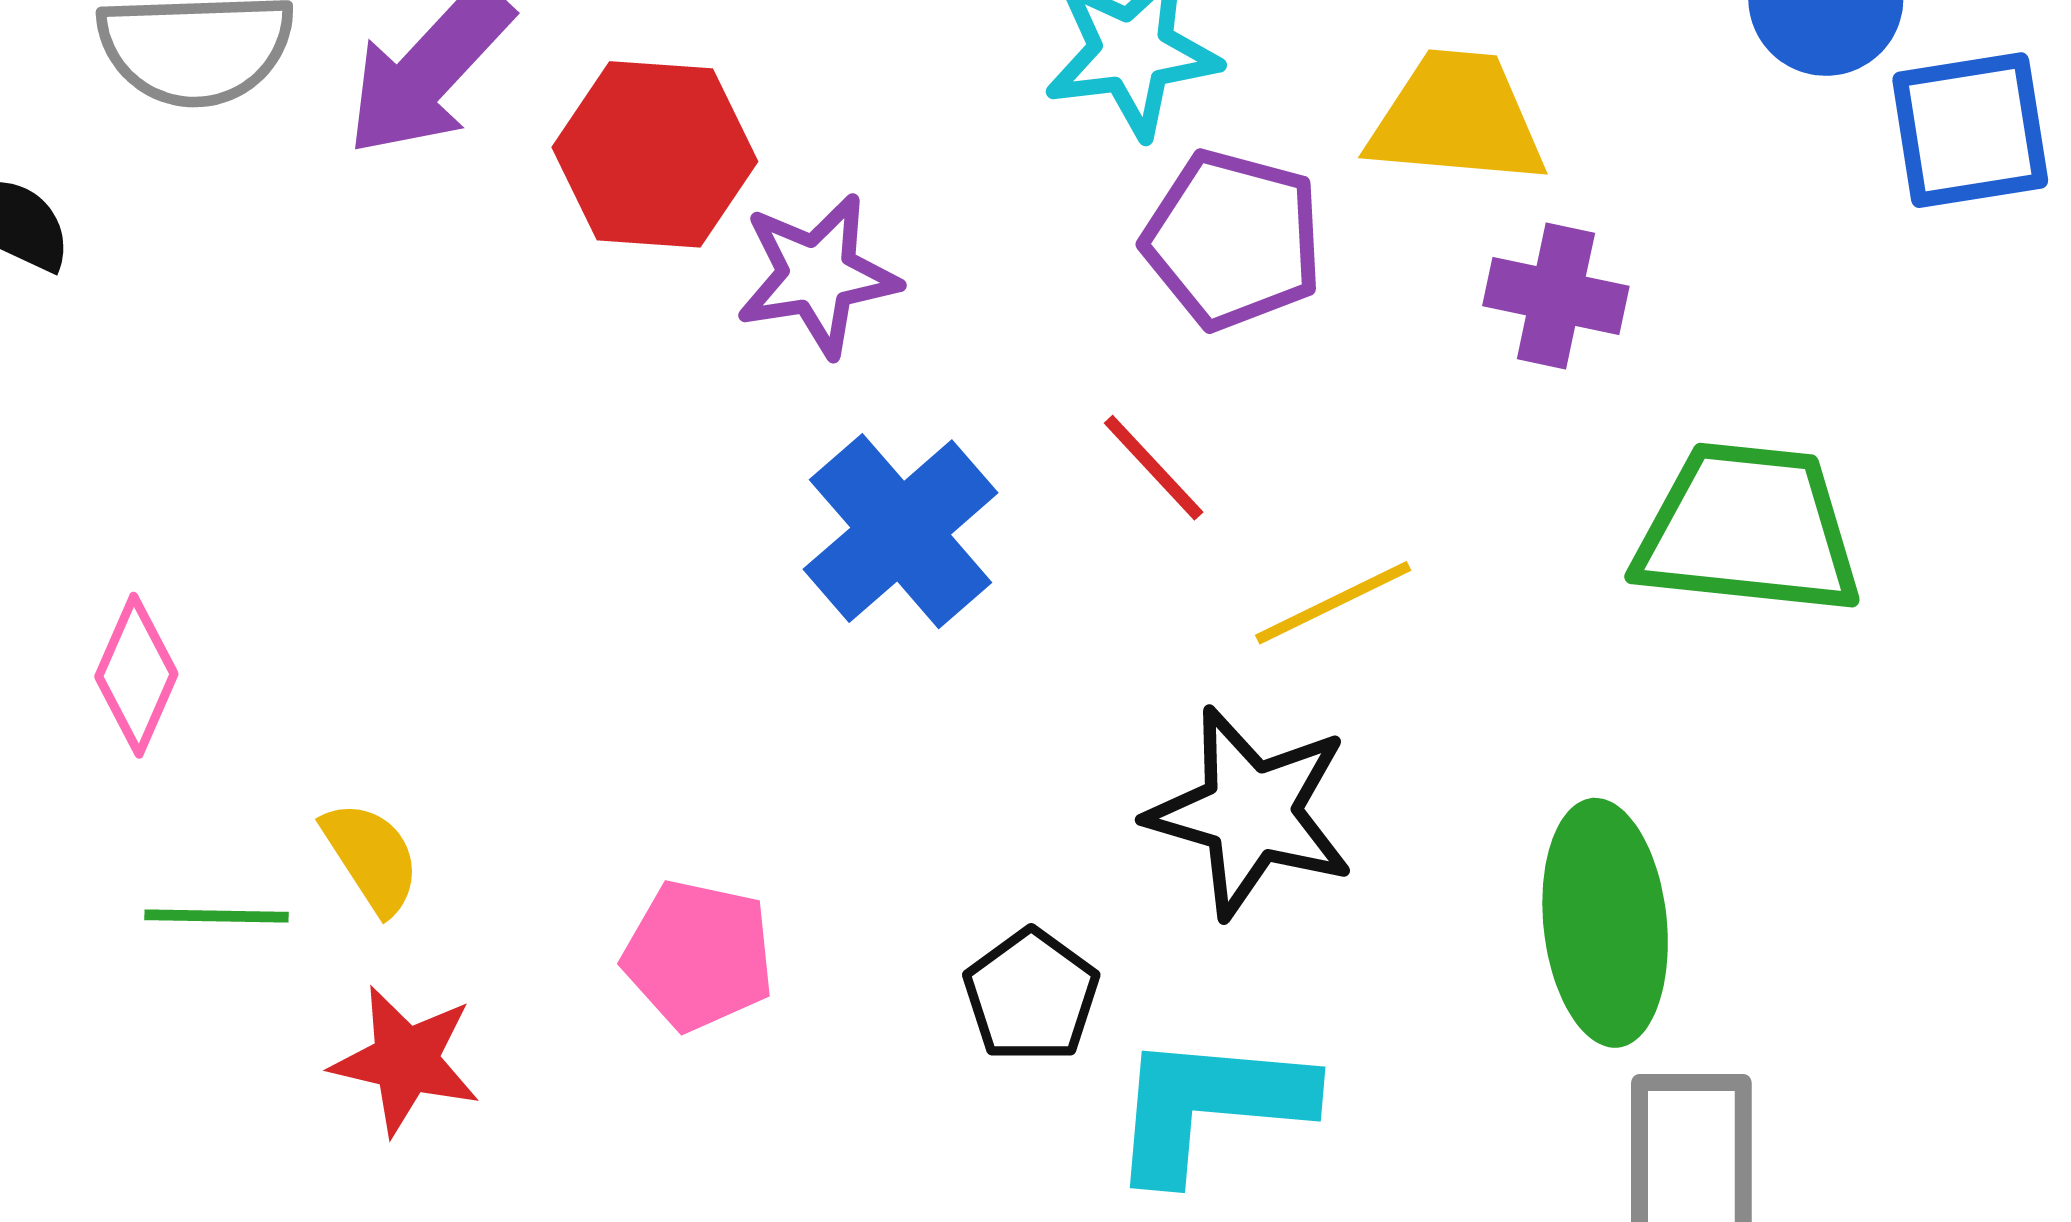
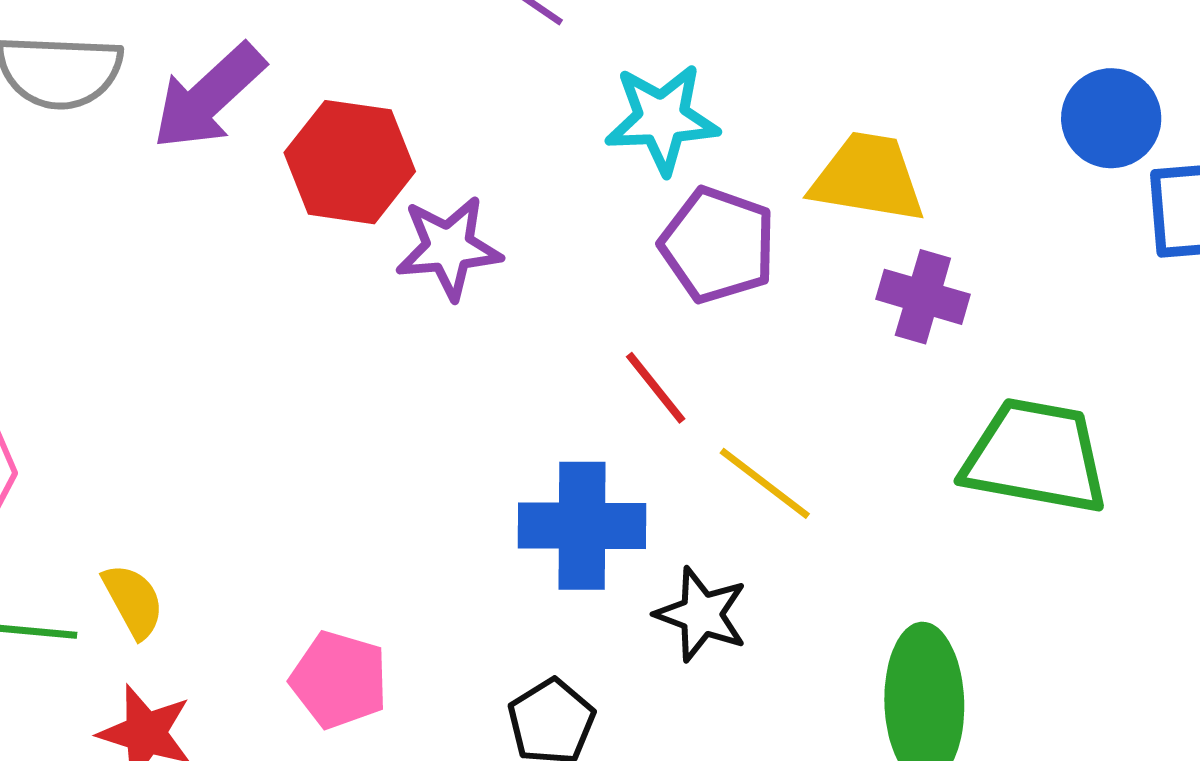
blue cross: (901, 531) -> (582, 526), moved, turned 37
yellow line: (1333, 603) -> (765, 483), turned 59
black star: (1251, 812) -> (701, 614), size x0.7

